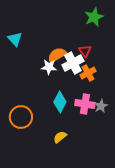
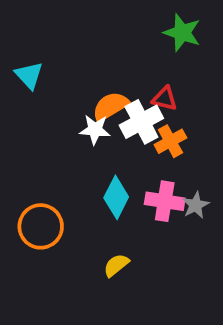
green star: (94, 17) -> (182, 33), turned -30
red triangle: (85, 51) -> (165, 99), turned -40

